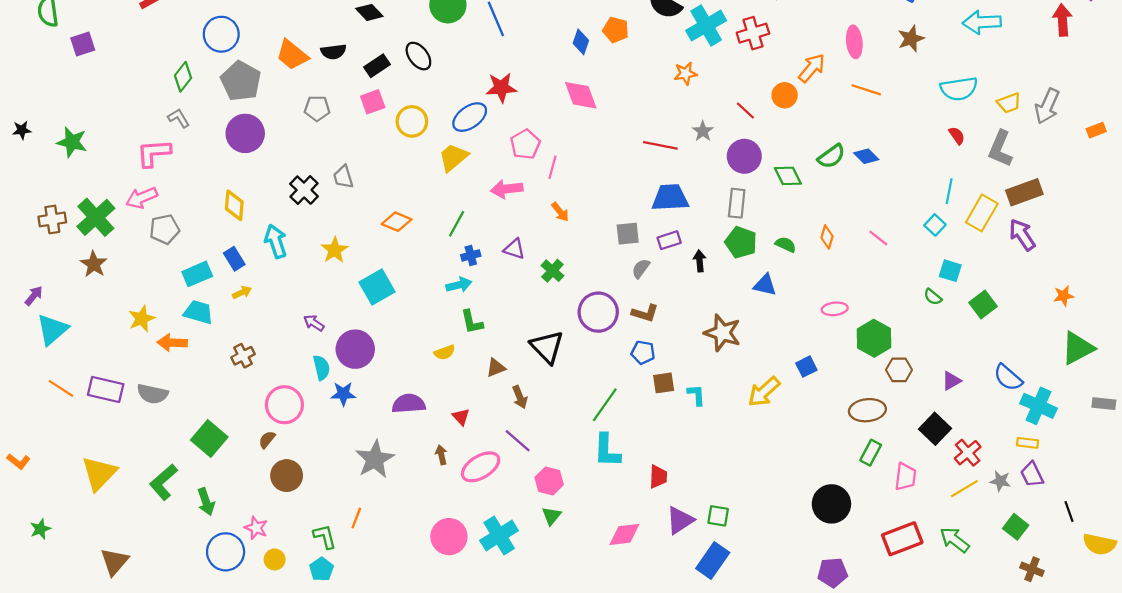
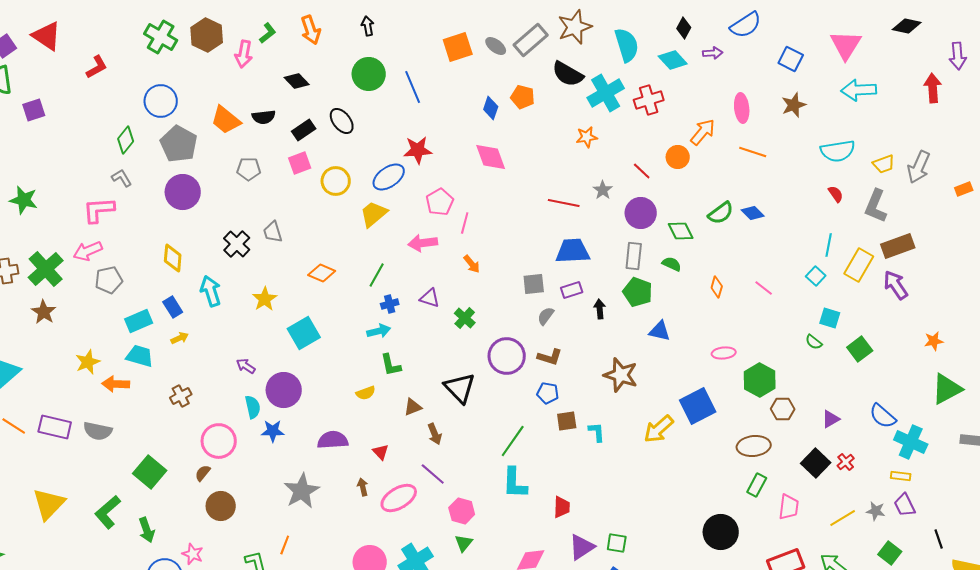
green semicircle: (786, 245) -> (672, 264), moved
blue square: (806, 367) -> (698, 406), size x1.8
red cross: (968, 453) -> (846, 462), moved, size x0.7

